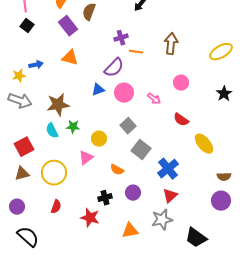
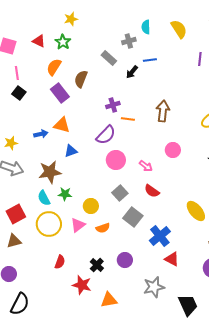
blue arrow: (36, 65) -> (41, 134), moved
blue triangle: (98, 90) -> (71, 151), moved
red semicircle: (181, 120) -> (152, 191), moved
orange semicircle: (117, 170) -> (103, 228), moved, turned -48
yellow circle: (54, 173) -> (49, 224), moved
red triangle: (170, 196) -> (172, 259), moved, turned -49
black cross: (105, 198) -> (97, 265), turned -32
red semicircle: (56, 207) -> (60, 262), moved
orange triangle: (130, 231) -> (109, 300), moved
black semicircle: (28, 237) -> (20, 304), turned 75
black trapezoid: (196, 238) -> (188, 305), turned -150

